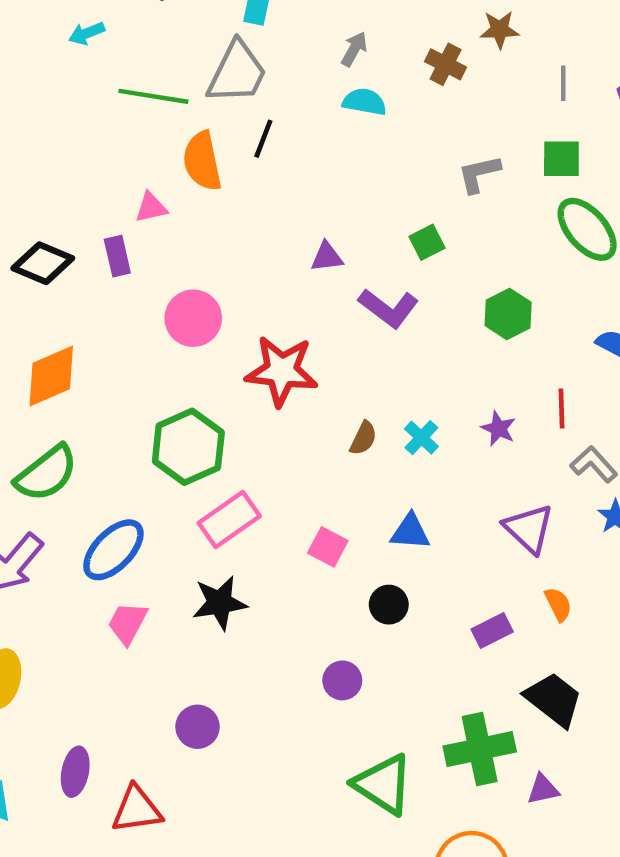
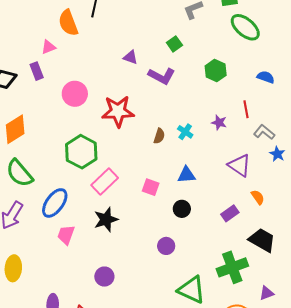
purple triangle: (327, 257) -> (130, 57), turned 35
green semicircle: (46, 473) -> (20, 173), turned 96
purple triangle: (543, 789) -> (267, 293), moved

